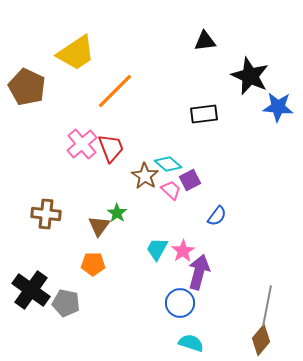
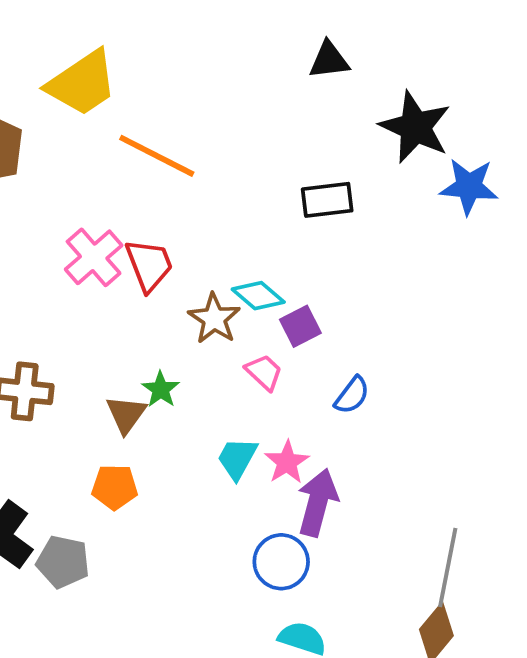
orange line: (115, 91) -> (157, 156), turned 72
pink trapezoid: (171, 190) -> (264, 372), moved

